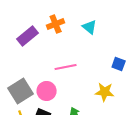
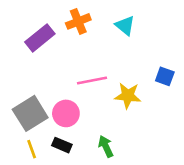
yellow star: (105, 92) -> (128, 96), moved

